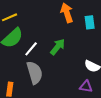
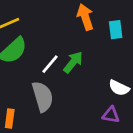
white line: (31, 49) -> (50, 64), moved

